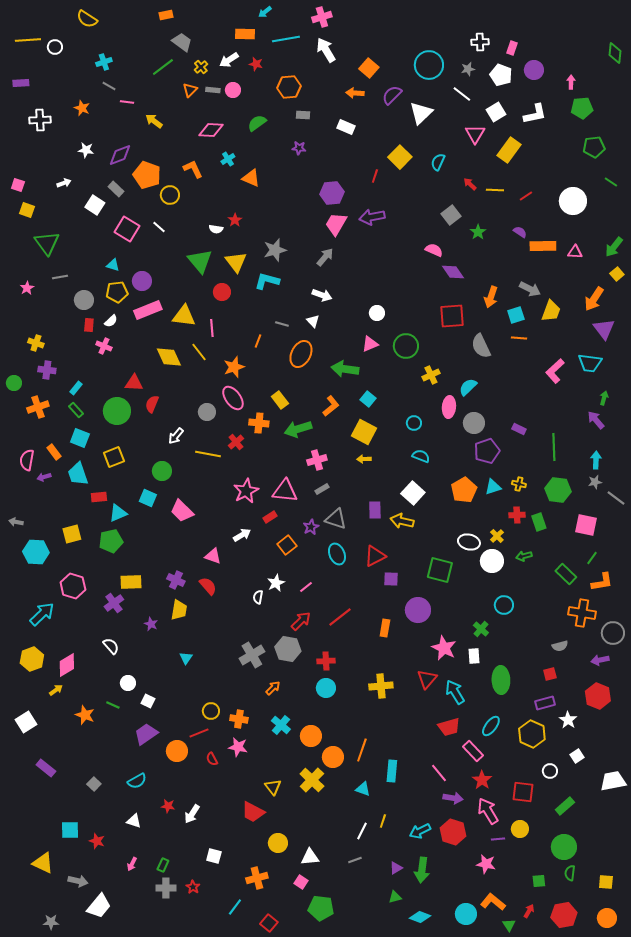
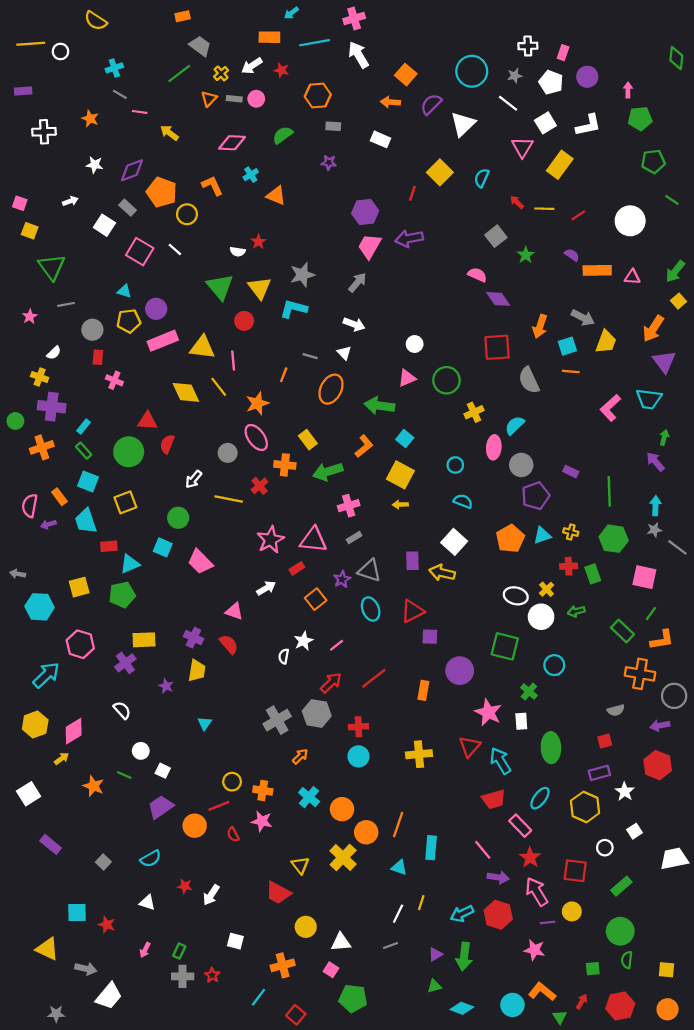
white semicircle: (111, 321) -> (54, 353), moved
purple cross: (47, 370) -> (52, 407), size x1.4
green square: (440, 570) -> (505, 646), moved

